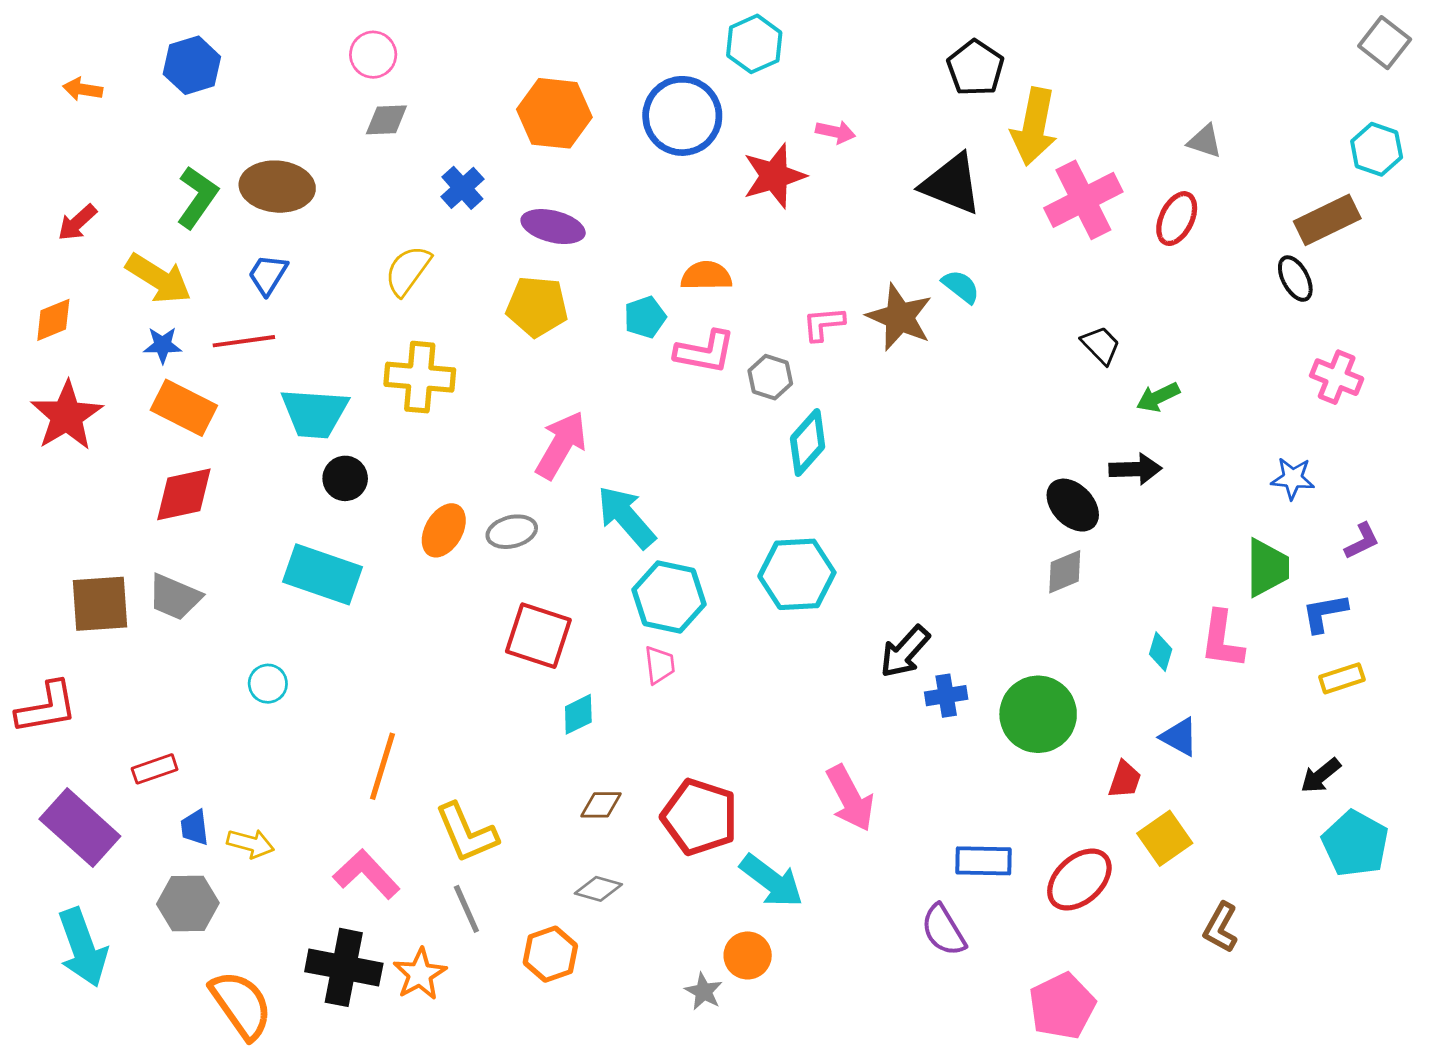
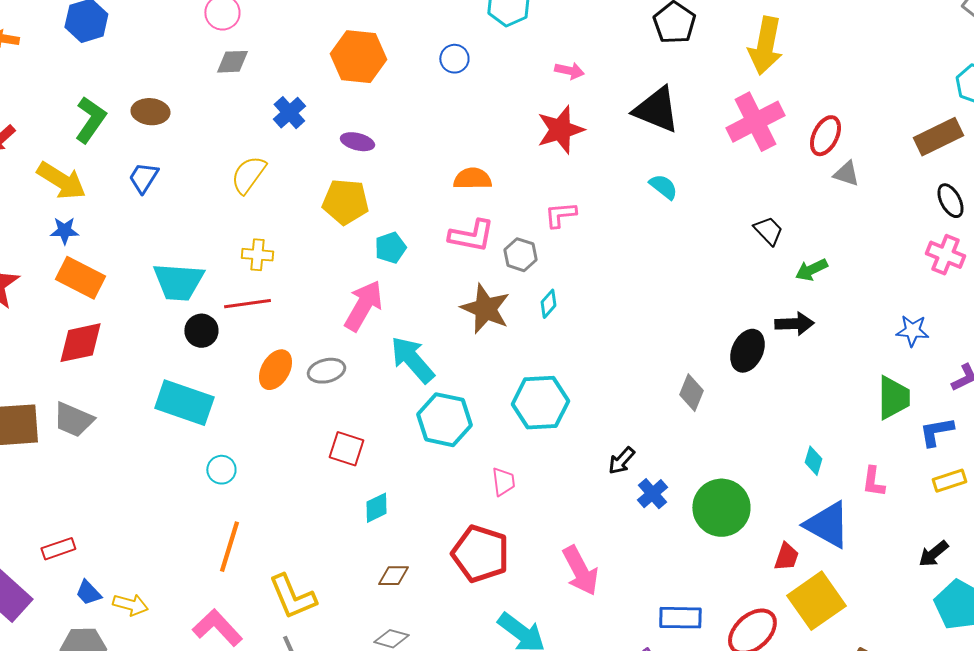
blue circle: (682, 116) -> (454, 59), size x0.5
yellow arrow: (1034, 127) -> (765, 46), moved
gray triangle: (1205, 141) -> (846, 174), moved
red star: (774, 176) -> (560, 130), moved
brown ellipse: (277, 187) -> (150, 112), size x0.7
purple ellipse: (553, 227) -> (357, 142), size x0.7
black ellipse: (1295, 279) -> (950, 201), moved
cyan pentagon: (645, 317) -> (390, 248), moved
brown star: (900, 317) -> (485, 309), moved
red line: (244, 341) -> (247, 304), moved
yellow cross: (420, 377) -> (257, 255), size x0.6
cyan diamond: (808, 442) -> (548, 304), size x0.6
black ellipse: (1073, 505) -> (747, 351), turned 69
gray diamond: (1065, 572) -> (691, 393), moved, turned -45
red square: (538, 636) -> (346, 449), size x0.7
pink L-shape: (1222, 640) -> (873, 482), moved, size x0.7
black arrow: (905, 652) -> (621, 461), size x0.7
pink trapezoid: (660, 665) -> (503, 482), moved
cyan circle: (268, 684) -> (221, 470), moved
blue cross: (946, 696) -> (652, 494), turned -32
blue triangle: (1179, 737) -> (827, 525), size x1.6
red pentagon: (700, 817) -> (480, 554), moved
blue trapezoid: (195, 828) -> (88, 593), turned -36
yellow square: (1165, 838) -> (816, 601), size x1.4

